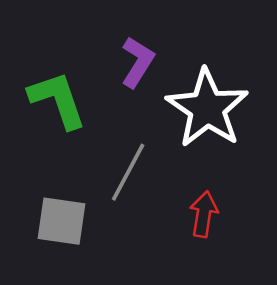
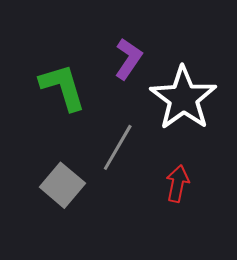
gray square: (61, 221) -> (62, 185), turned 30

